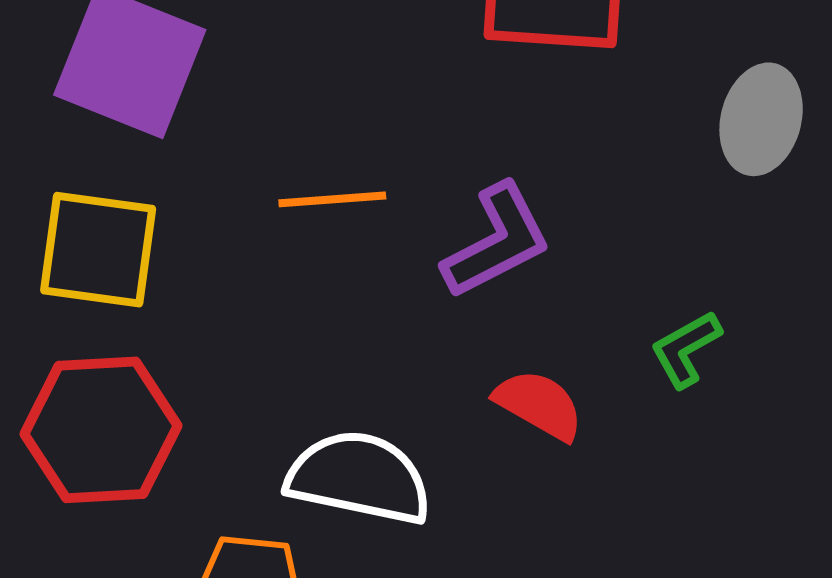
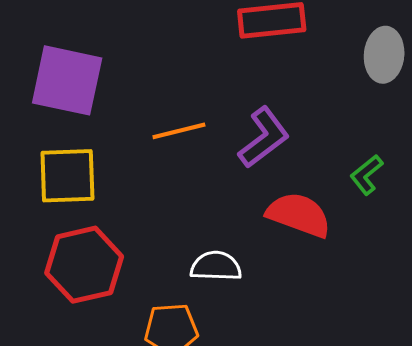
red semicircle: (539, 405) -> (299, 215), size x1.4
white semicircle: (359, 478) -> (216, 266), size x0.7

